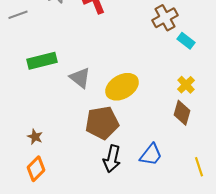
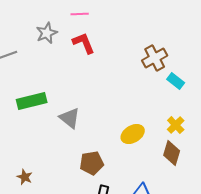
yellow ellipse: (122, 87) -> (133, 134), moved, size x0.7
brown pentagon: (102, 123) -> (92, 163), size x0.7

